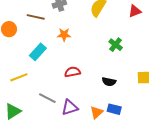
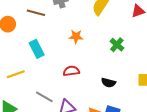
orange star: (64, 35) -> (76, 37), moved
cyan rectangle: (38, 52) -> (37, 49), turned -72

